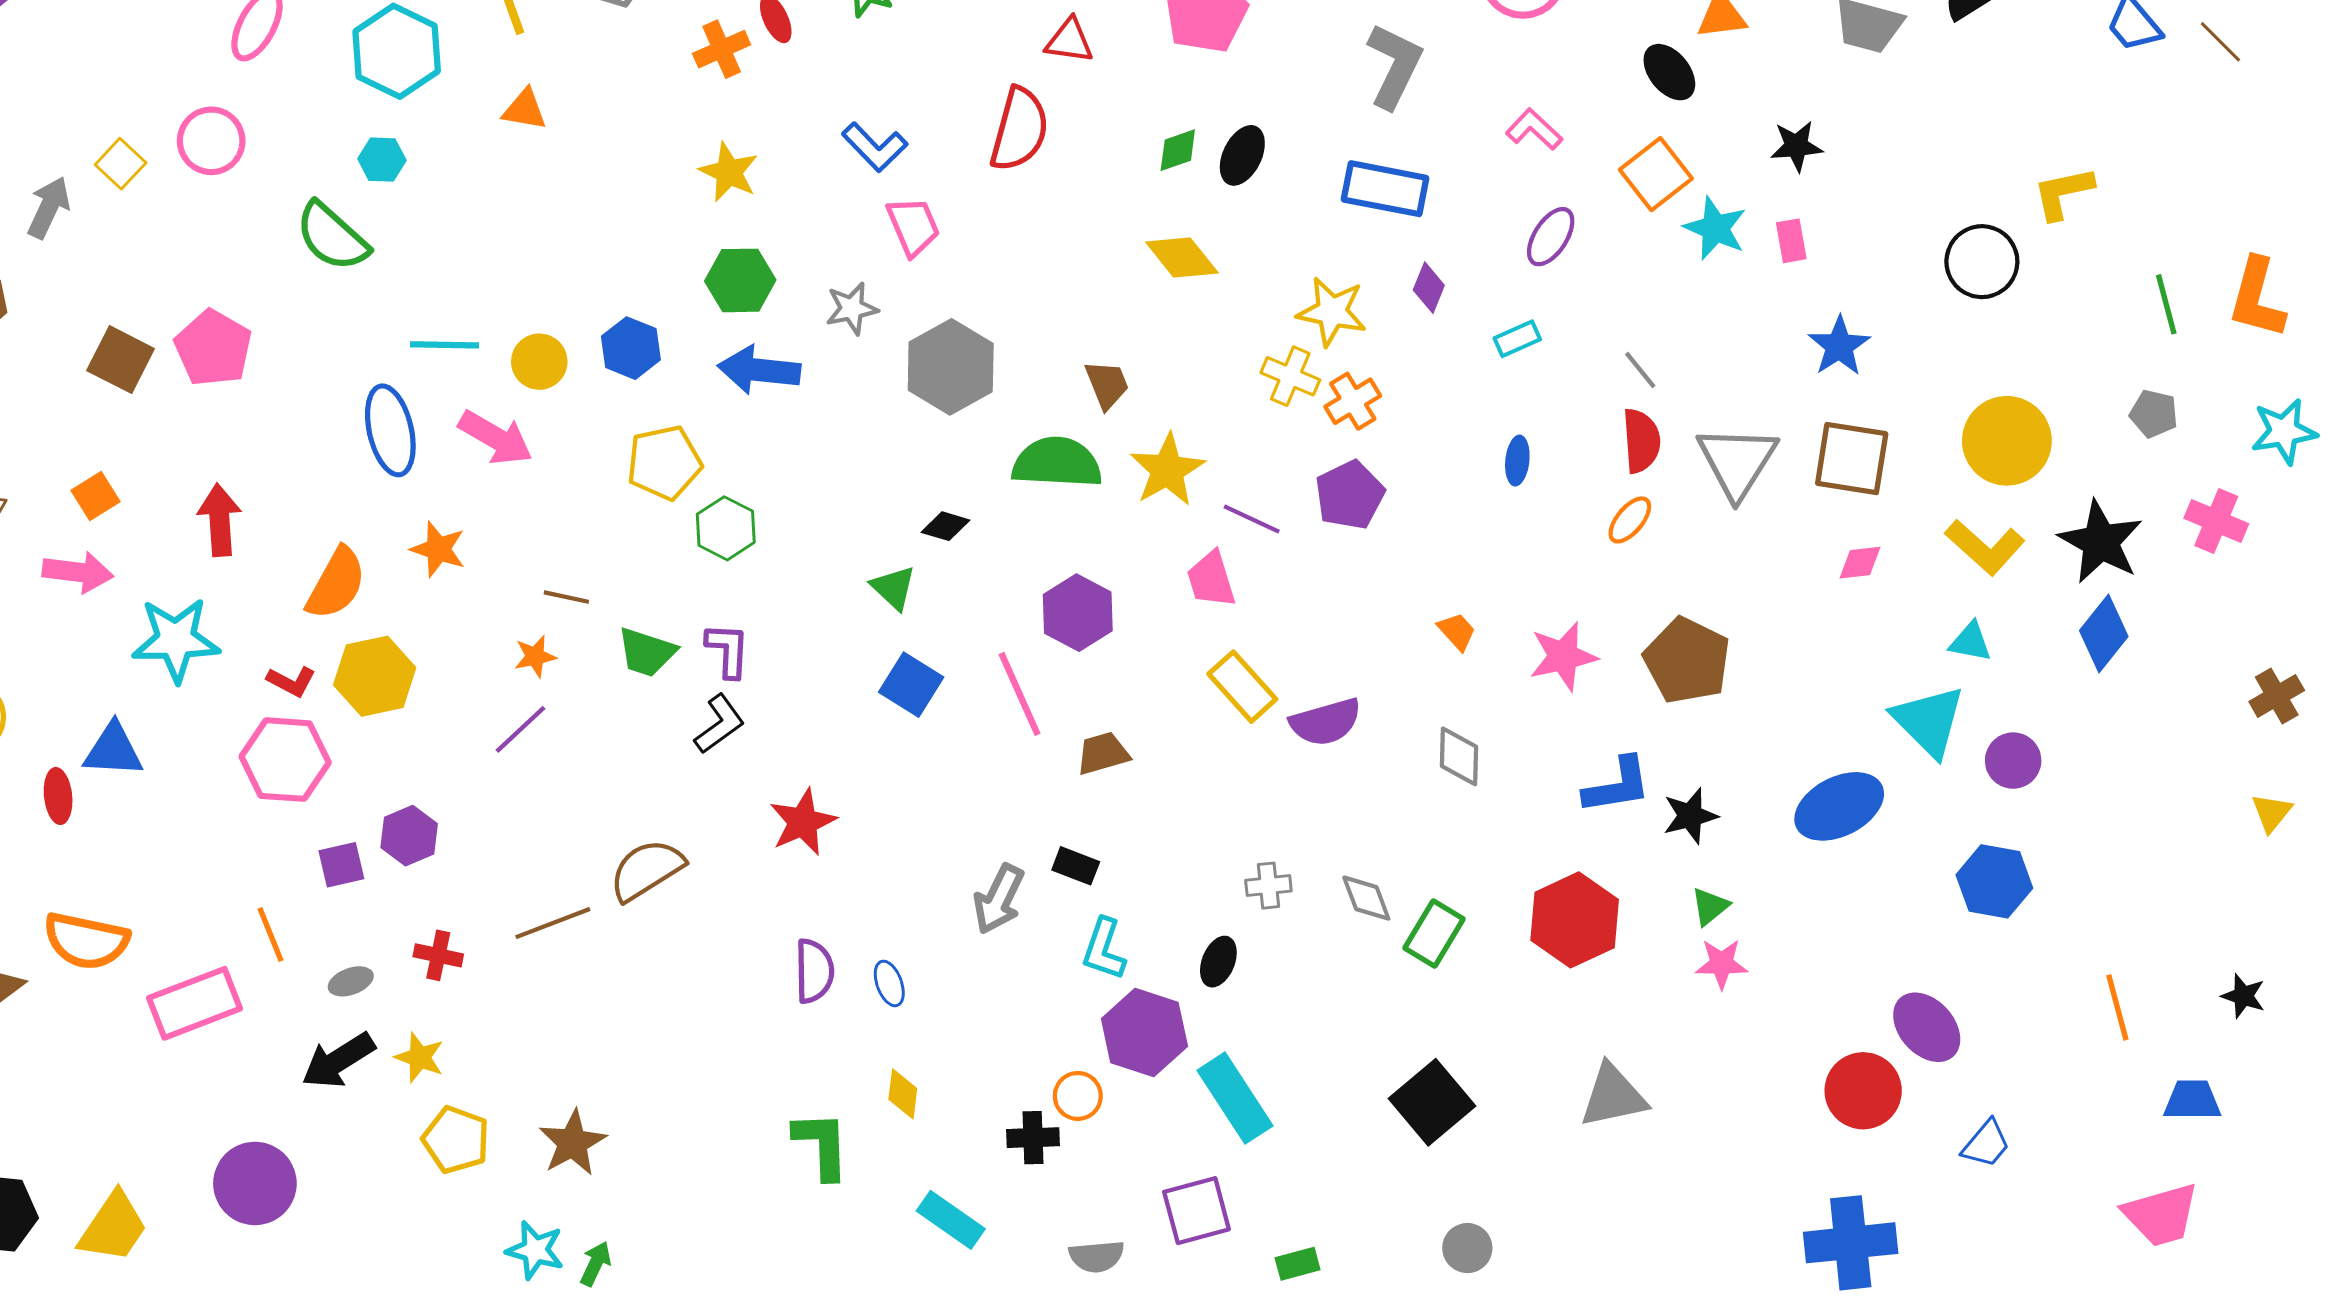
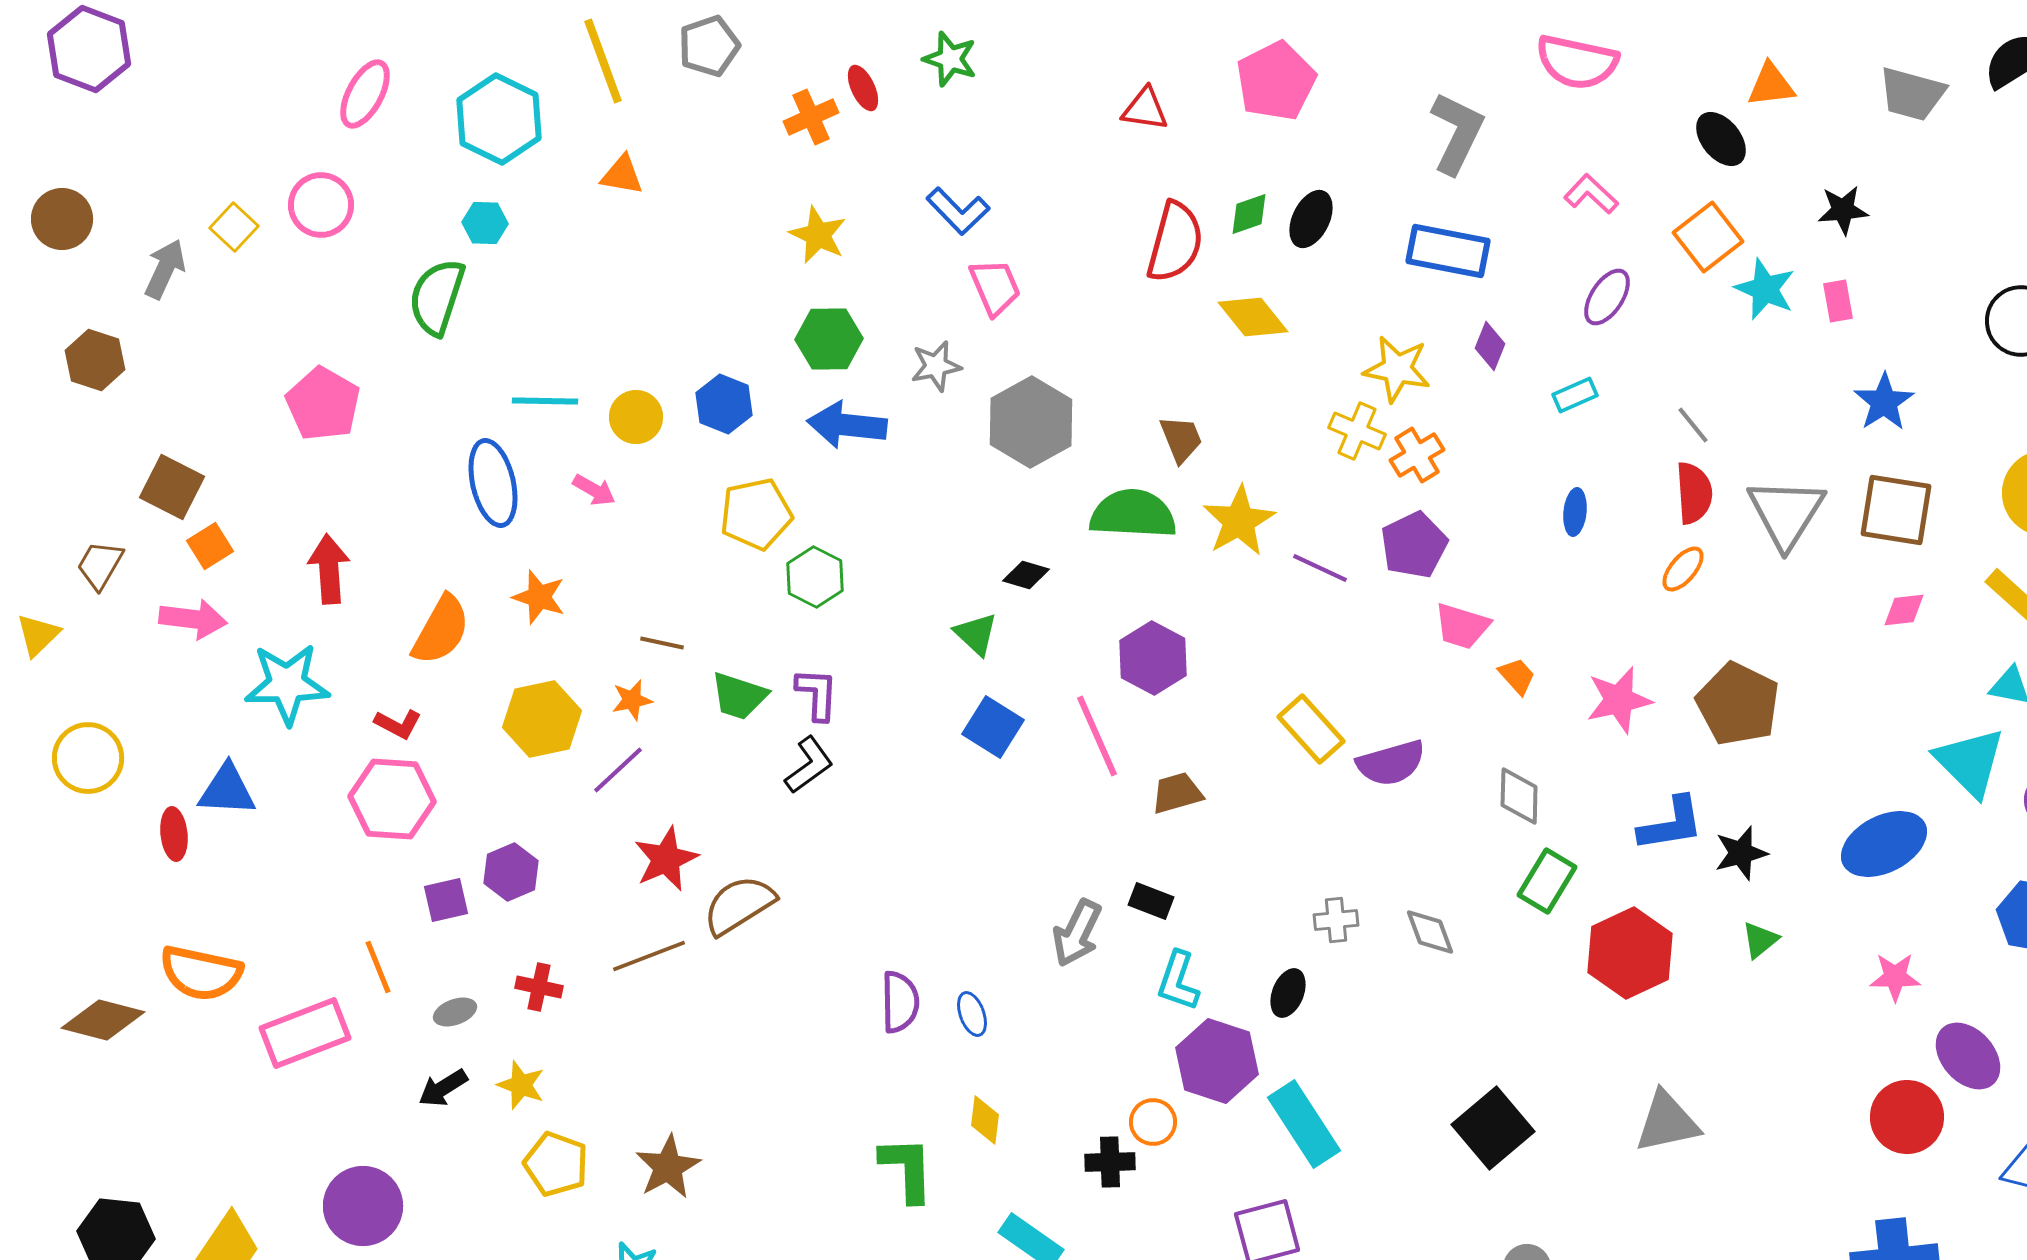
red semicircle: (1019, 129) -> (1175, 242), moved
green semicircle: (332, 237) -> (437, 297), turned 66
brown square: (121, 360) -> (172, 487), moved
pink arrow: (496, 438) -> (594, 490), size x0.6
pink trapezoid: (1211, 579) -> (1462, 626), moved, turned -56
yellow hexagon: (375, 676) -> (542, 719), moved
red star: (803, 822) -> (666, 859), moved
green rectangle: (1434, 933) -> (1547, 881), moved
pink star: (1721, 964) -> (1895, 977), moved
black arrow: (338, 1061) -> (443, 1088), size x0.7

